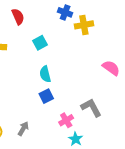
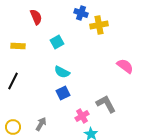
cyan semicircle: (45, 74) -> (62, 72), turned -49

